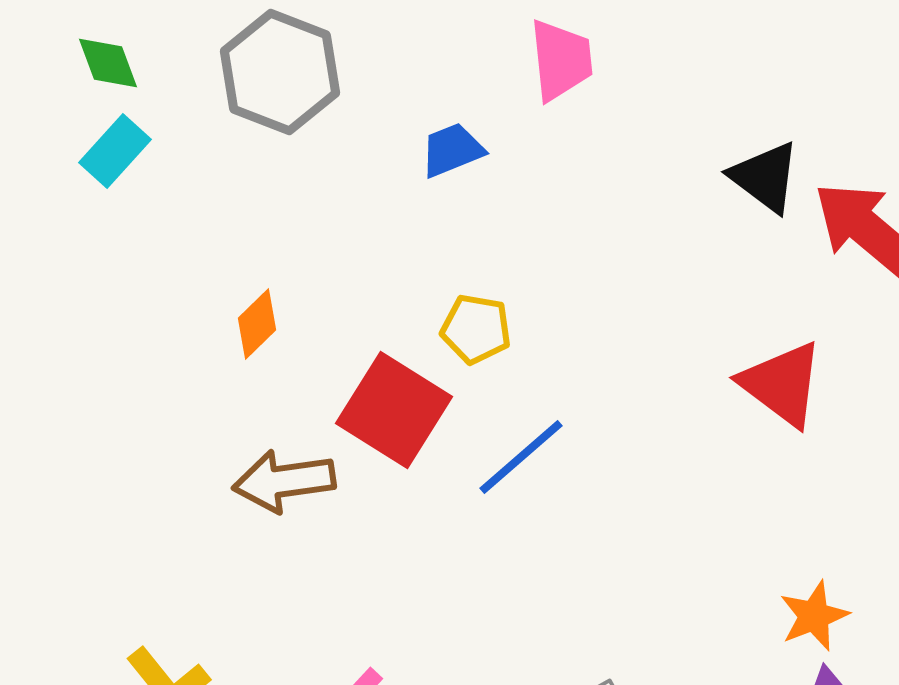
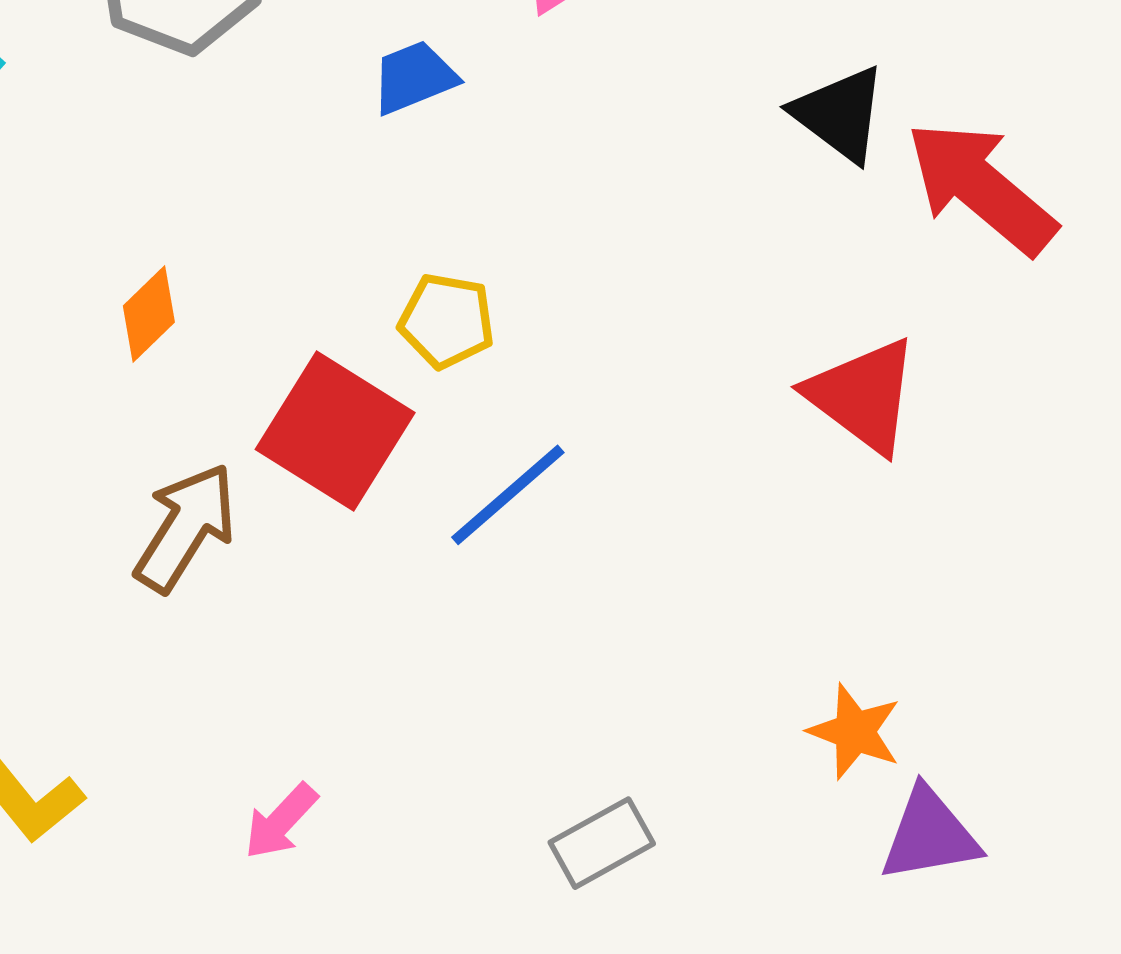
brown arrow: (284, 481) -> (186, 528), turned 130
orange star: (814, 616) -> (855, 732), moved, turned -30

